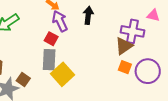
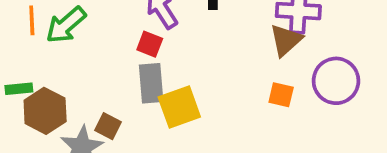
orange square: (125, 67) -> (281, 95), moved
yellow square: (62, 74) -> (179, 107), turned 30

